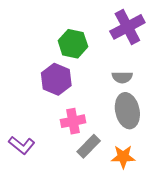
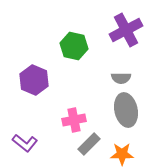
purple hexagon: (56, 79) -> (34, 80), moved

